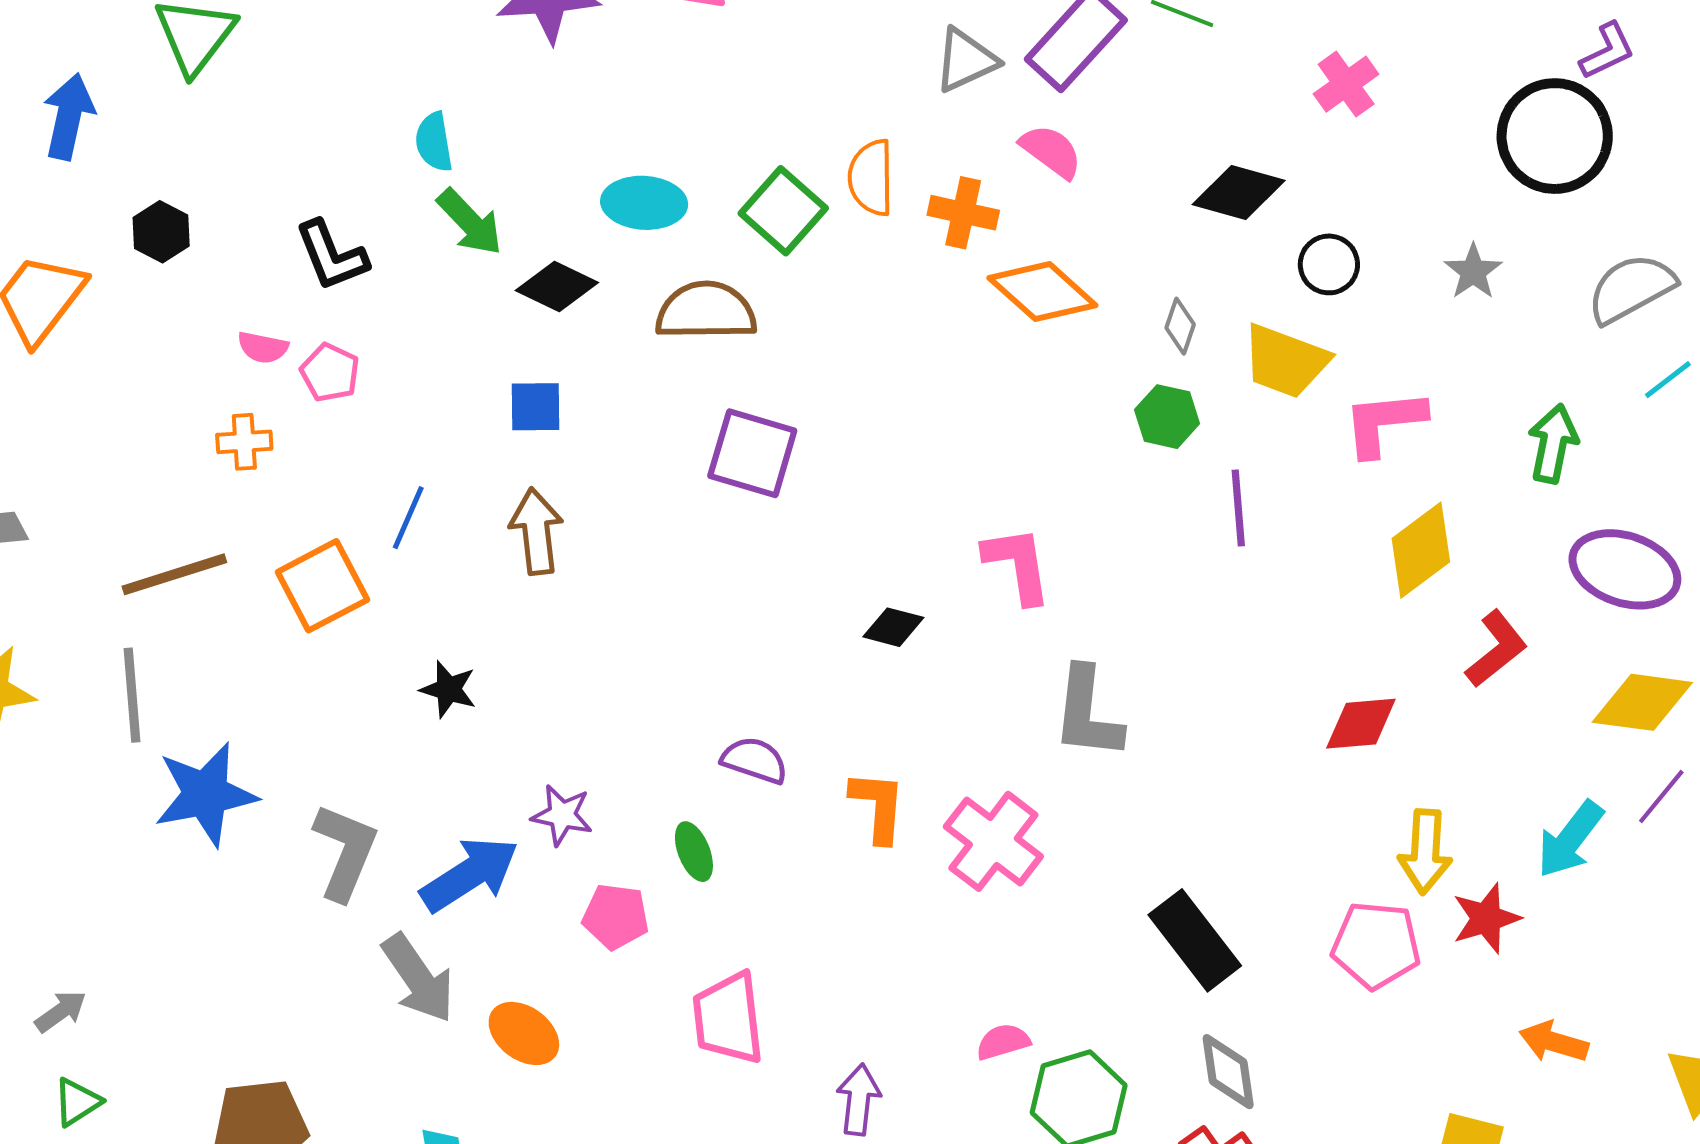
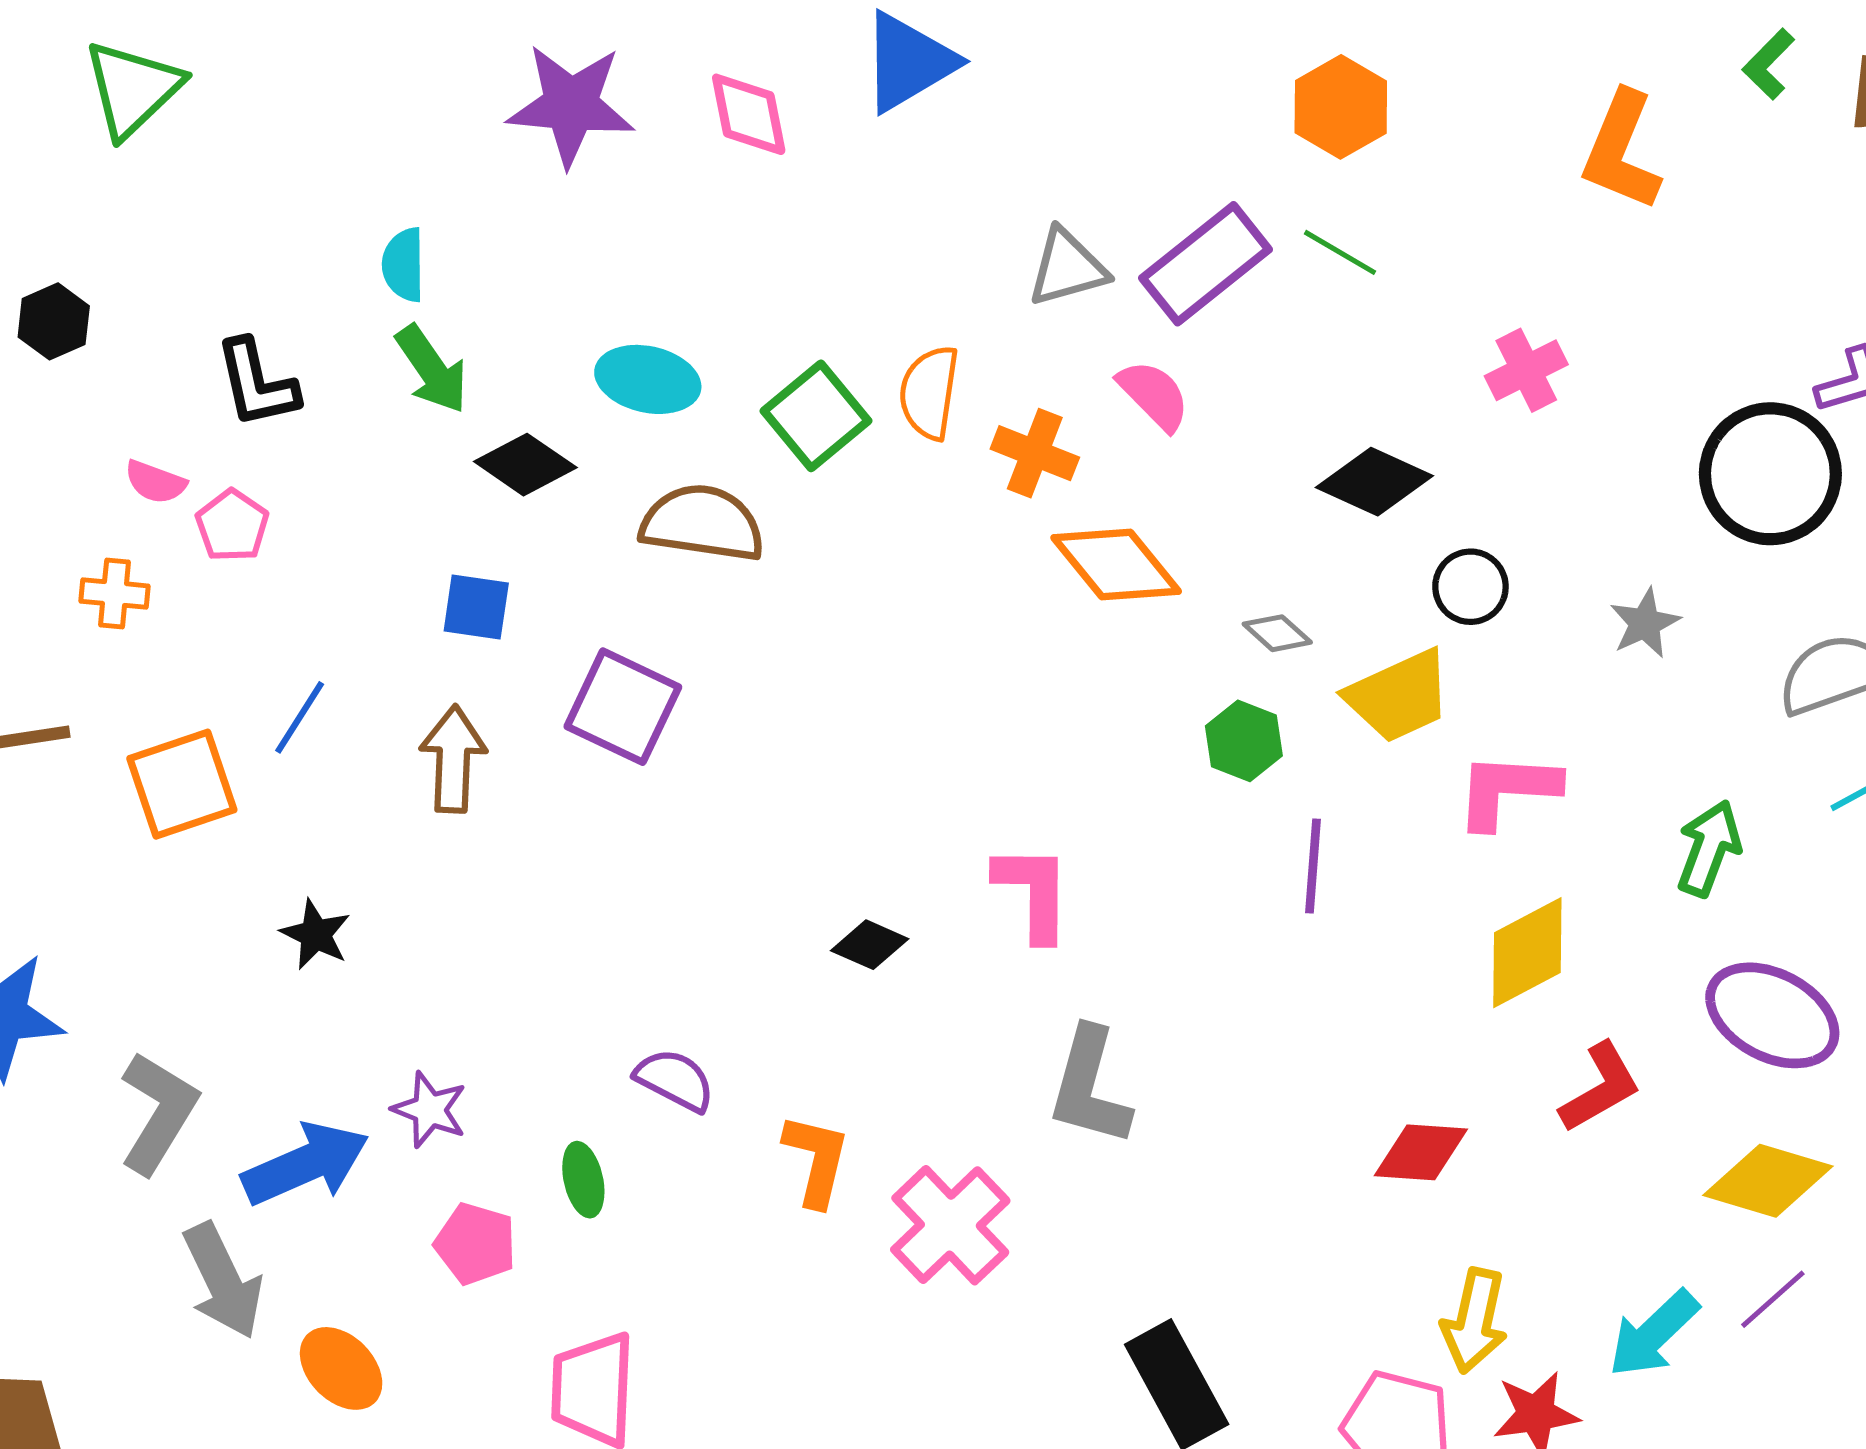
gray diamond: (1180, 326) -> (1277, 633), turned -76
yellow trapezoid: (1285, 361) -> (1399, 696), turned -54
purple square: (752, 453) -> (623, 707), moved

